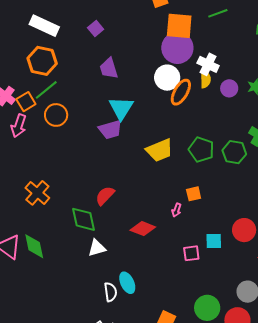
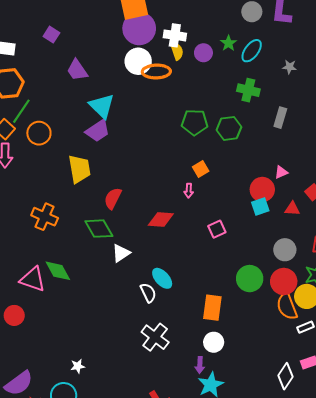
orange ellipse: (181, 92) -> (156, 72), turned 76
yellow trapezoid: (160, 150) -> (79, 169), moved, turned -60
green hexagon: (234, 152) -> (229, 128), moved
cyan square: (214, 241) -> (260, 207), moved

